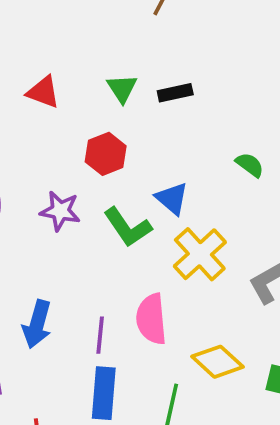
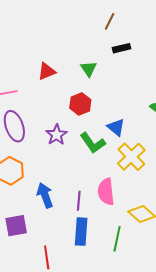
red triangle: (43, 92) -> (47, 71), turned -42
black rectangle: (175, 93) -> (122, 48), moved
purple star: (60, 211) -> (57, 135), turned 30
blue arrow: (37, 324) -> (45, 195), turned 145

